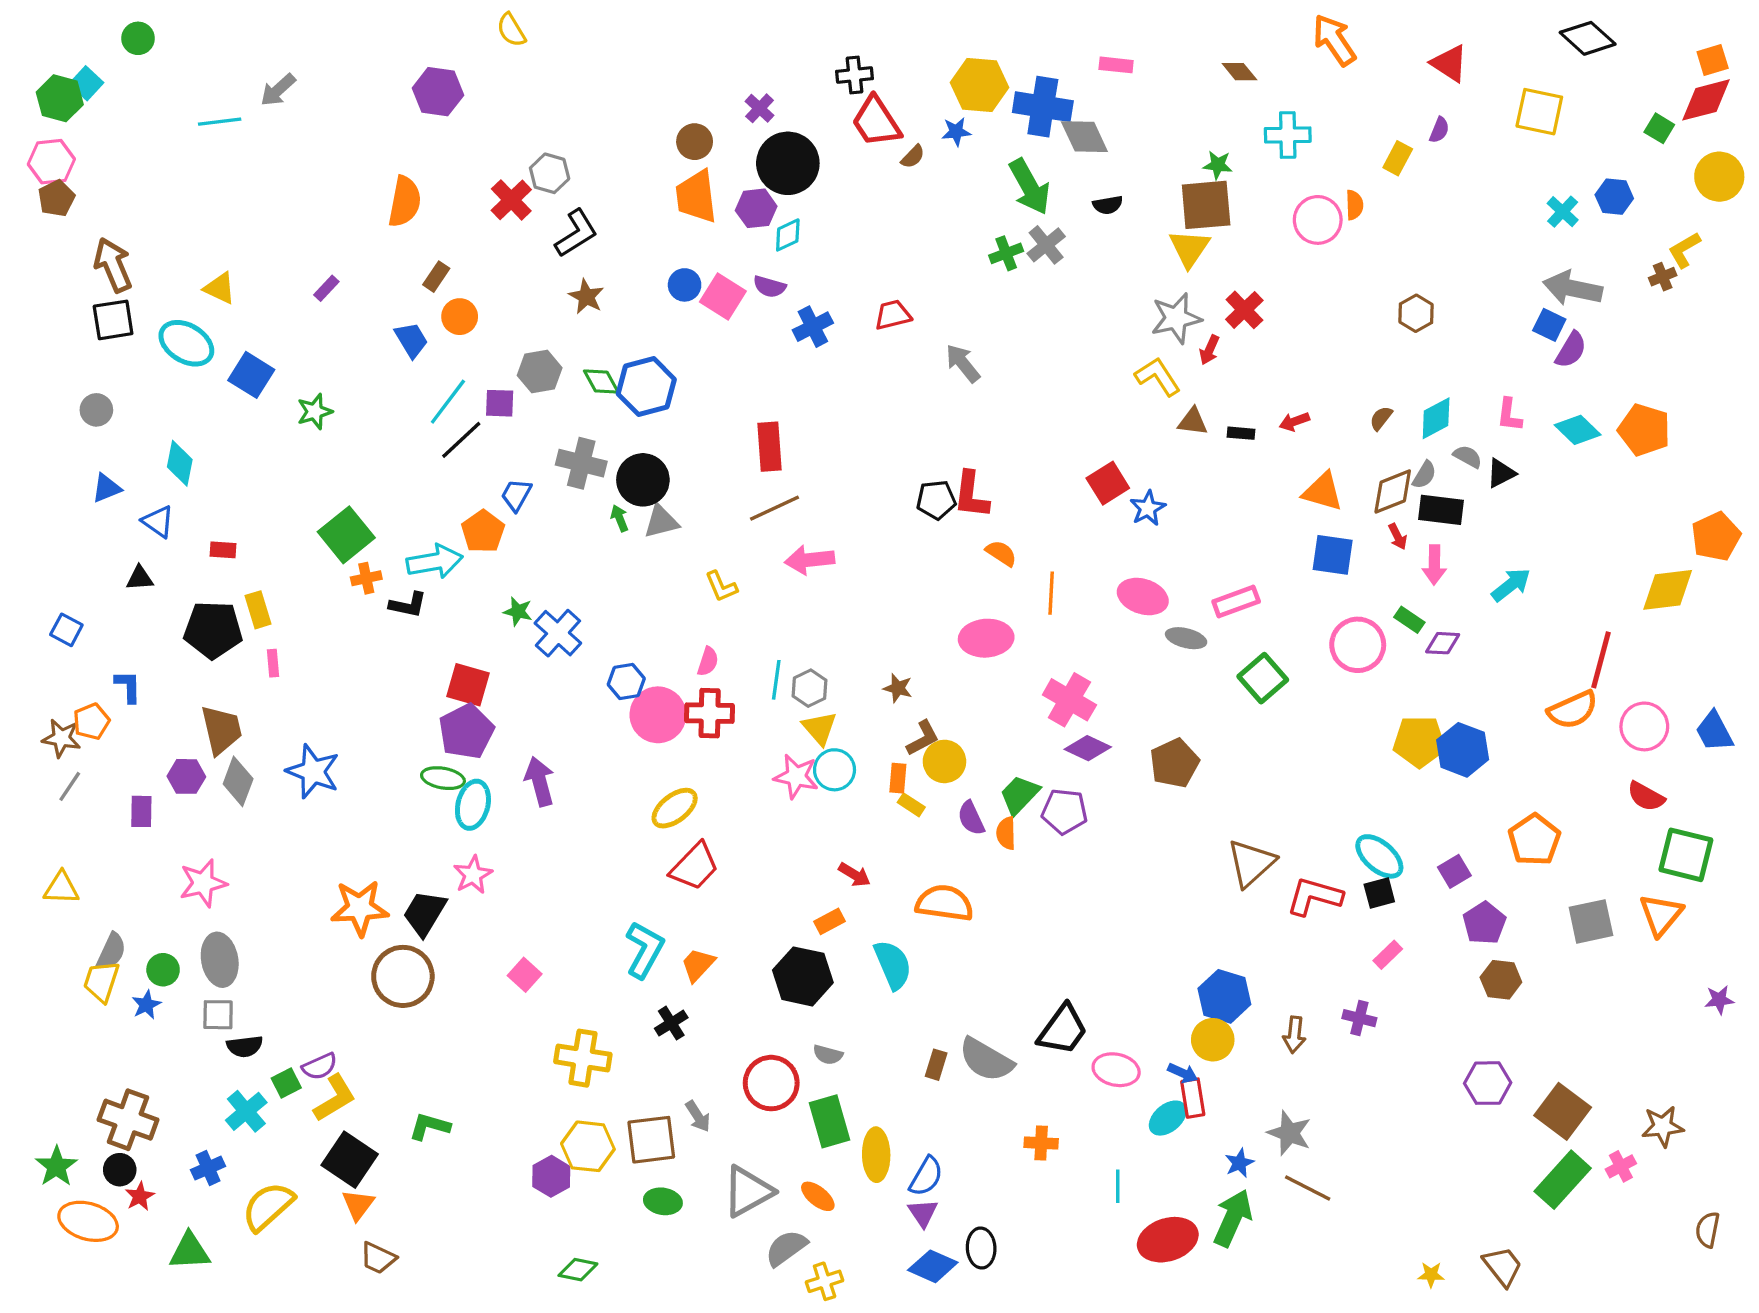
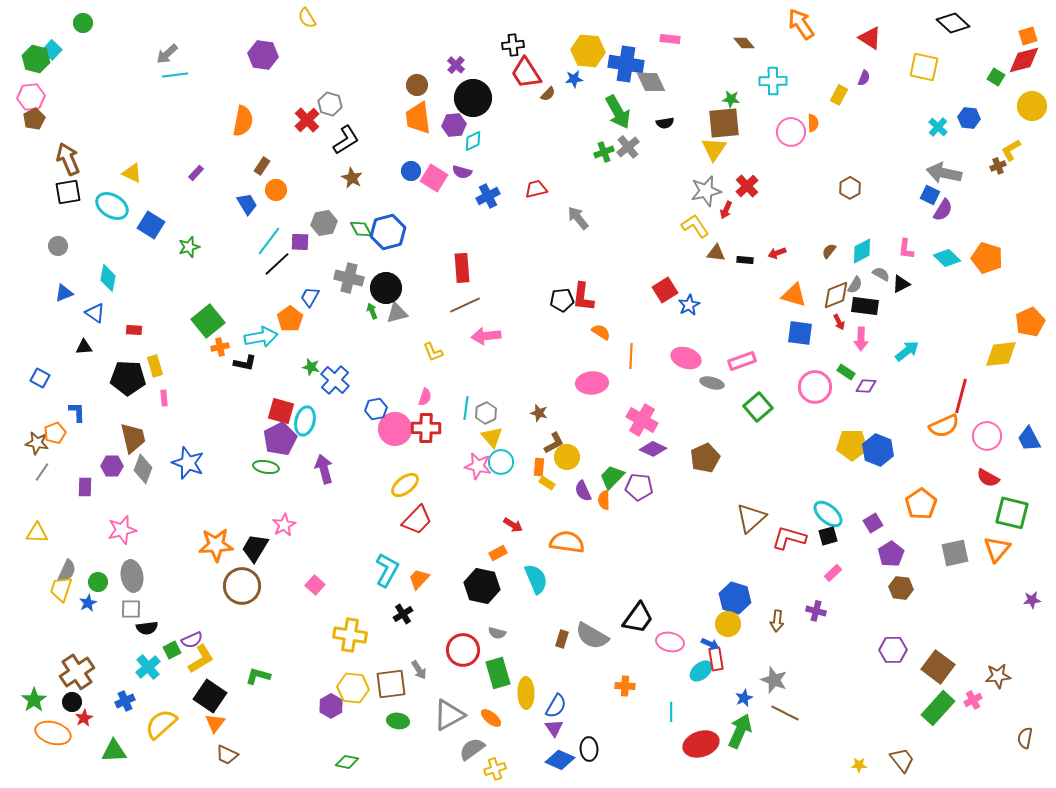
cyan line: (220, 122) -> (175, 75), moved
cyan ellipse: (473, 805) -> (305, 421), moved
brown cross: (128, 1120) -> (77, 672), turned 36

